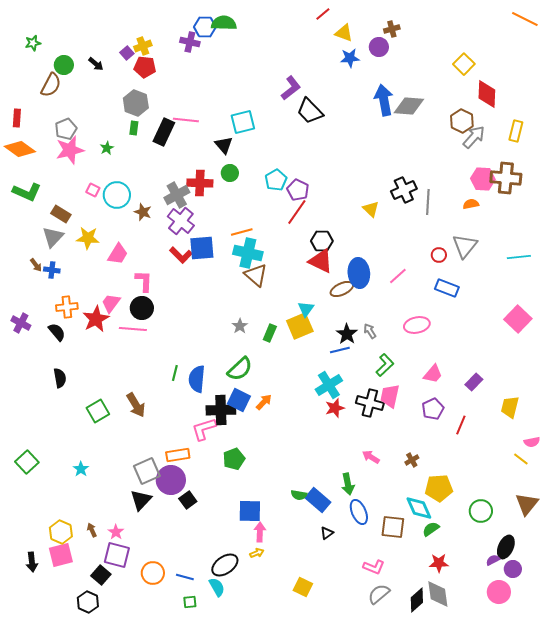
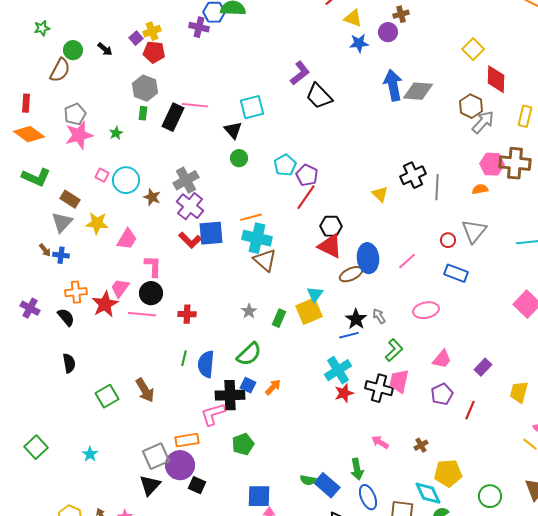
red cross: (200, 183) -> (187, 314), moved, size x0.7
blue square: (239, 400) -> (248, 385), size x0.7
black square: (188, 500) -> (197, 485), turned -30

